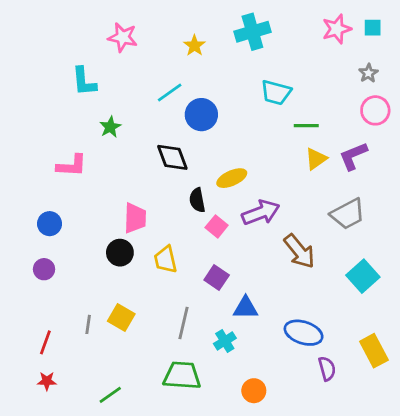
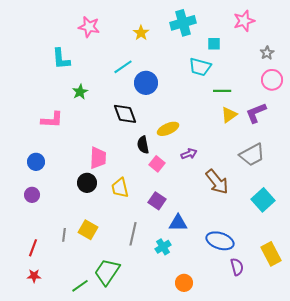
cyan square: (373, 28) -> (214, 44), moved
purple arrow: (261, 213) -> (189, 154), size x0.6
green trapezoid: (182, 375) -> (107, 272), moved, turned -60

